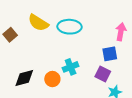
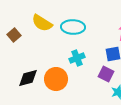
cyan cross: (71, 67) -> (77, 58), moved
orange circle: (52, 79) -> (56, 79), size x1.5

